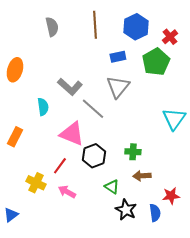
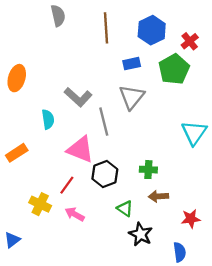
gray semicircle: (52, 27) -> (58, 16), moved
gray line: (93, 109) -> (104, 122), turned 35
orange rectangle: (15, 137) -> (17, 153), turned 30
blue semicircle: (155, 213) -> (180, 252), moved

